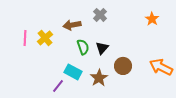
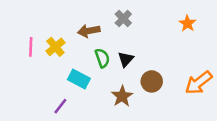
orange arrow: (161, 67) -> (199, 83), turned -65
cyan rectangle: (73, 72) -> (79, 79), moved
purple line: (58, 86) -> (60, 106), moved

